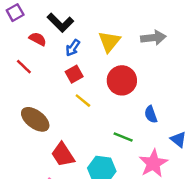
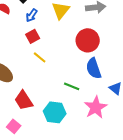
red circle: (122, 80) -> (88, 40), moved
blue semicircle: (151, 114) -> (94, 68), size x1.5

